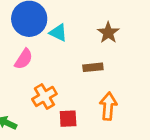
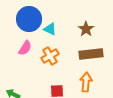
brown rectangle: (93, 67) -> (91, 54), moved, size x1.6
orange cross: (44, 96) -> (50, 56), moved

